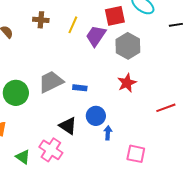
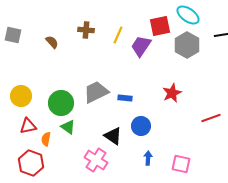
gray hexagon: (128, 46) -> (187, 45), moved
blue arrow: (108, 133) -> (148, 158), moved
green triangle: (23, 157) -> (68, 127), moved

